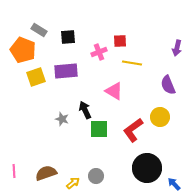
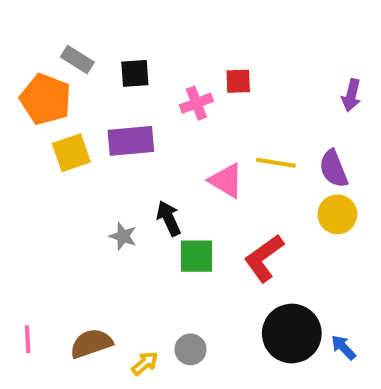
yellow line: (132, 63) -> (276, 163), moved
yellow circle: (160, 117) -> (337, 214), moved
blue arrow: (174, 184) -> (343, 347), moved

